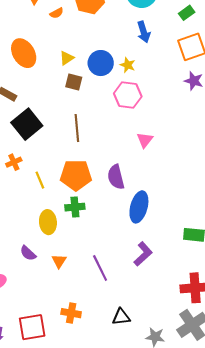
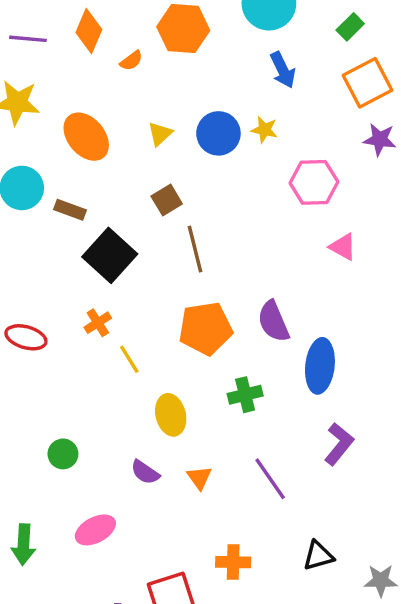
brown square: (74, 82) -> (167, 200), moved, turned -36
pink hexagon: (128, 95) -> (314, 182), moved
pink triangle: (145, 140) -> (343, 247), moved, turned -30
yellow line: (40, 180) -> (129, 359), moved
green cross: (75, 207) -> (245, 395), moved

